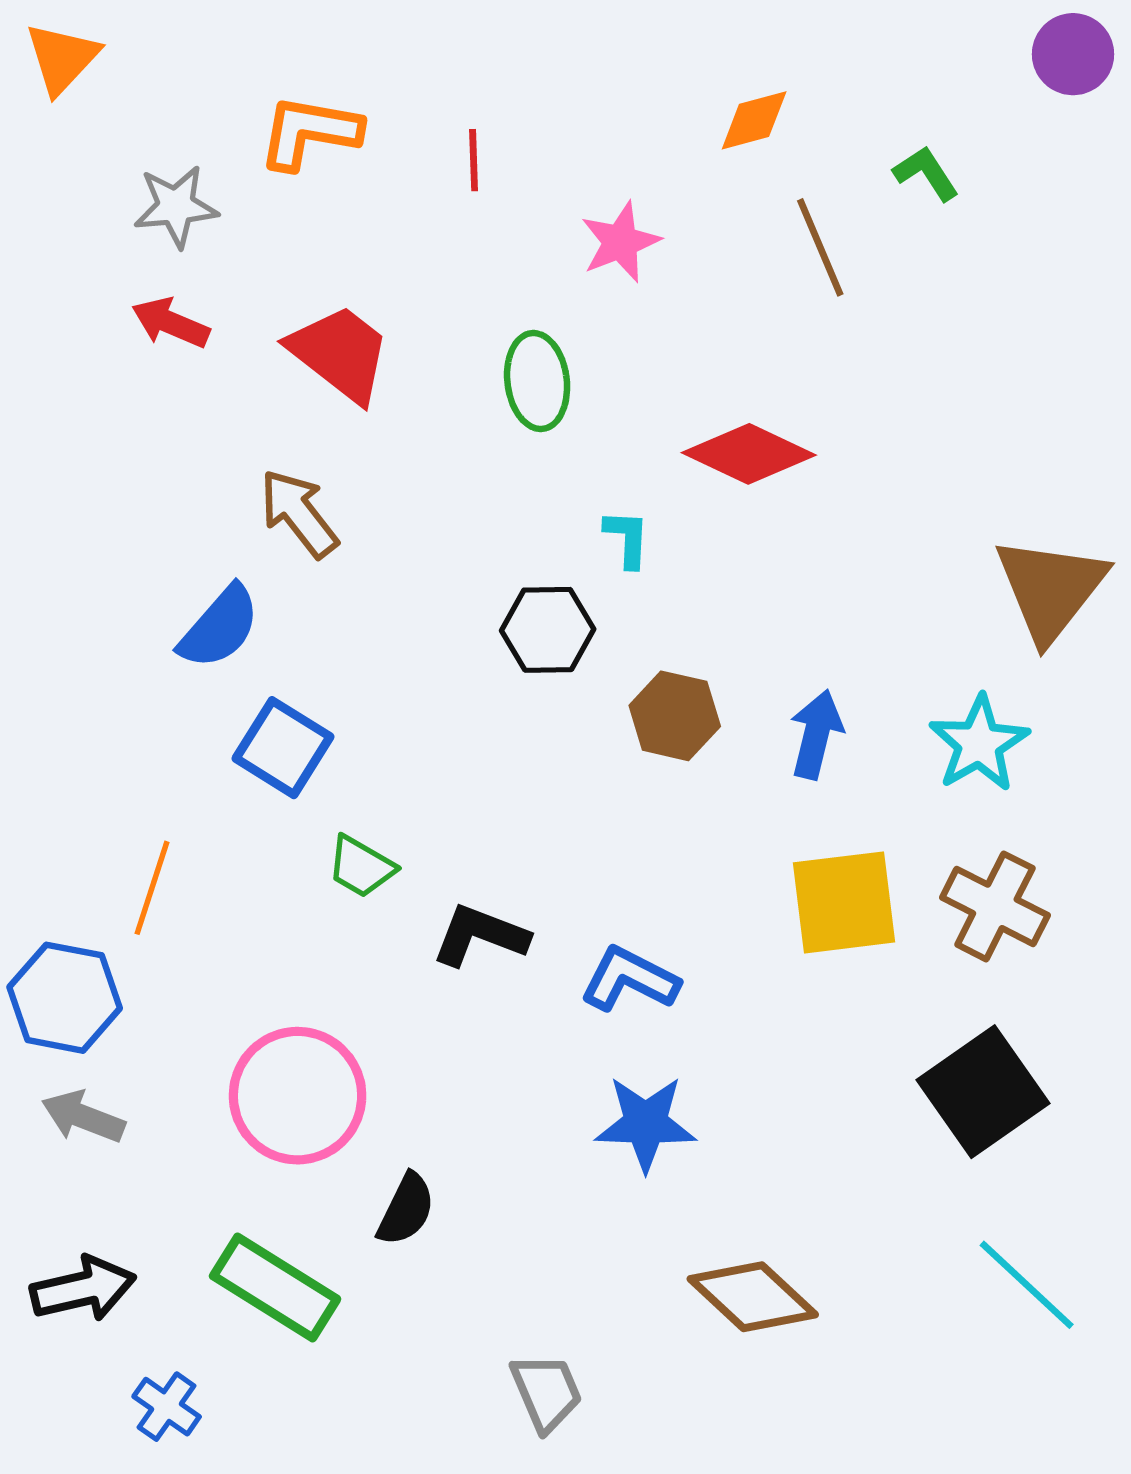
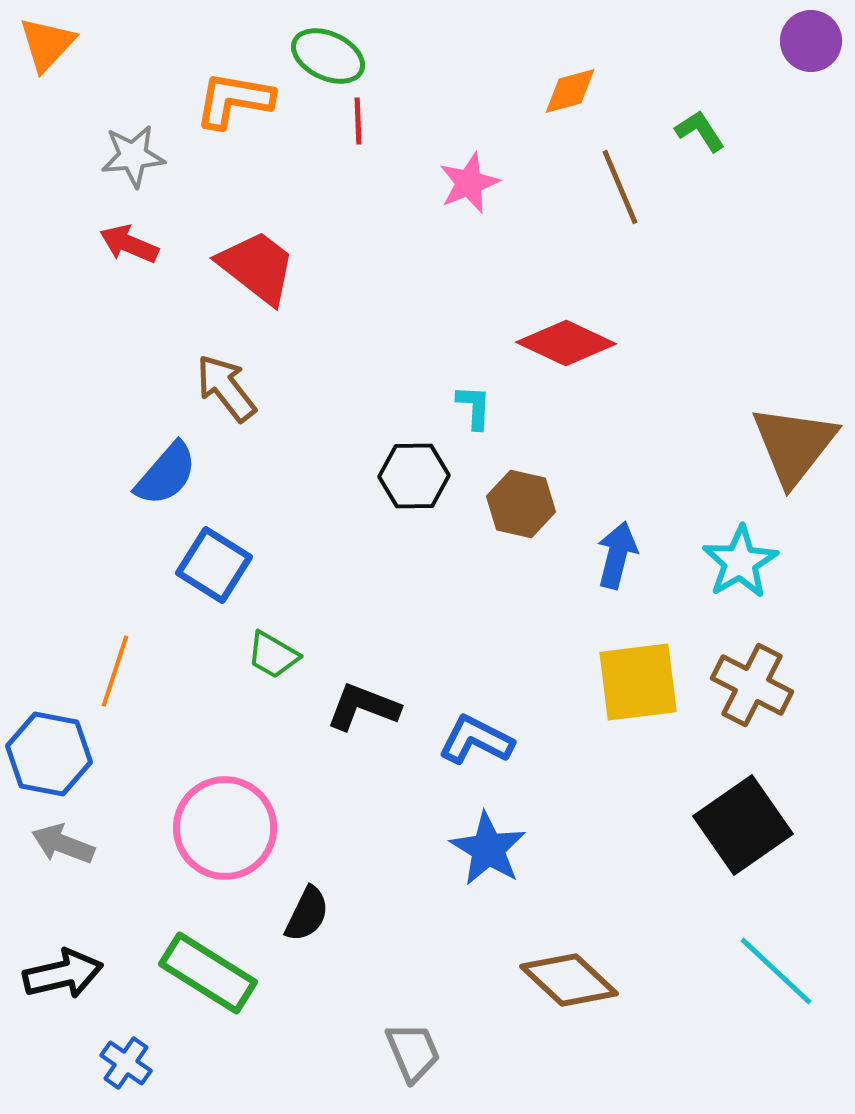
green ellipse: (537, 381) -> (328, 56), moved, turned -58
brown hexagon: (675, 716) -> (521, 504), moved
blue star: (646, 1123) -> (488, 849), turned 30

